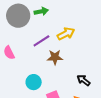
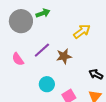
yellow arrow: (66, 34) -> (82, 31), moved
purple line: (41, 41) -> (42, 50), moved

